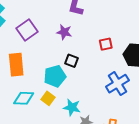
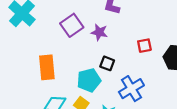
purple square: (27, 30) -> (72, 25), moved
blue cross: (117, 84) -> (131, 89), moved

